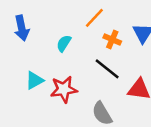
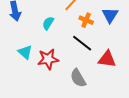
cyan triangle: (34, 80) -> (25, 52), turned -49

